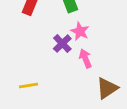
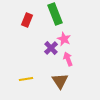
brown triangle: (107, 88) -> (60, 81), moved, turned -30

